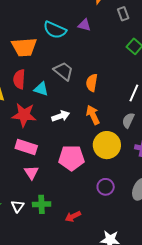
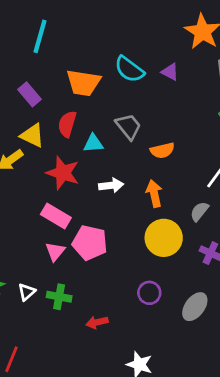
orange semicircle: (92, 83) -> (162, 150), turned -126
cyan triangle: (41, 89) -> (93, 143), turned -35
pink pentagon: (71, 158) -> (90, 243), moved

